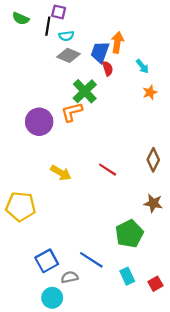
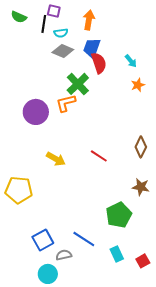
orange arrow: (117, 42) -> (89, 20), moved
red semicircle: (108, 68) -> (99, 63), size x1.5

